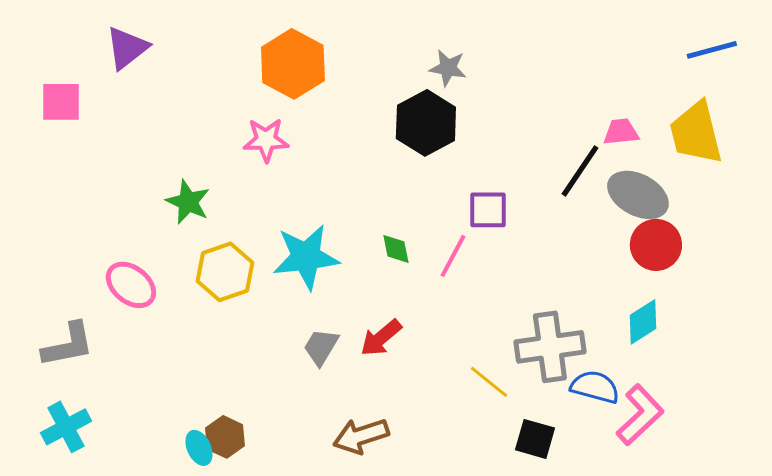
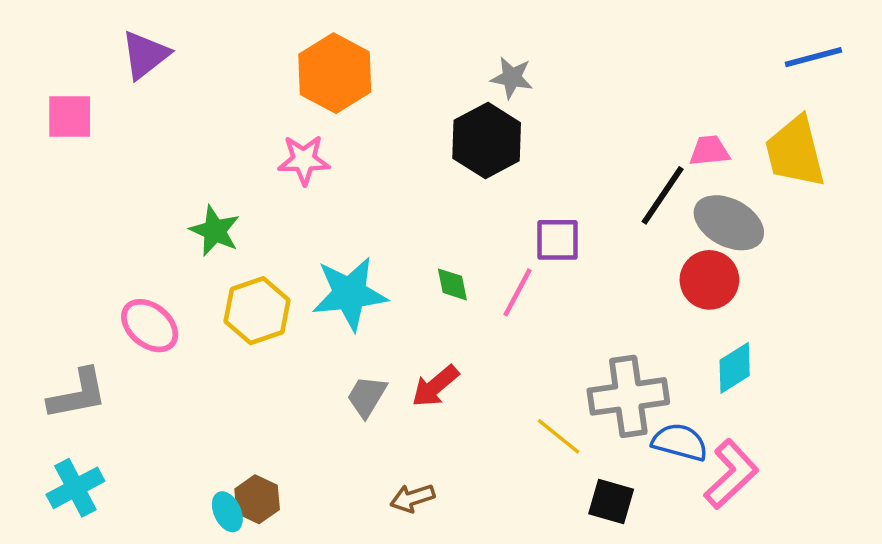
red circle: (656, 245) -> (709, 280), moved
brown arrow: (361, 436) -> (412, 498), size x0.7

